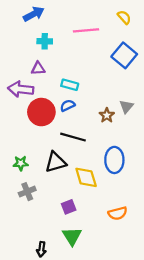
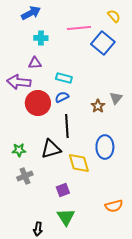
blue square: (124, 55) -> (103, 43), moved
black line: (73, 137) -> (67, 126), turned 70
orange semicircle: (118, 213) -> (114, 206), moved

